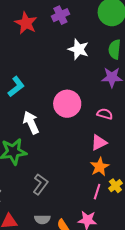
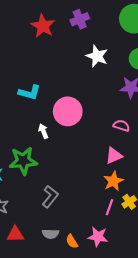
cyan L-shape: (16, 87) -> (29, 92), turned 50
pink circle: (67, 104) -> (68, 111), moved
white arrow: (31, 123) -> (43, 131), size x0.6

